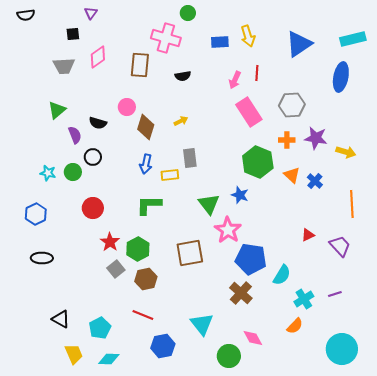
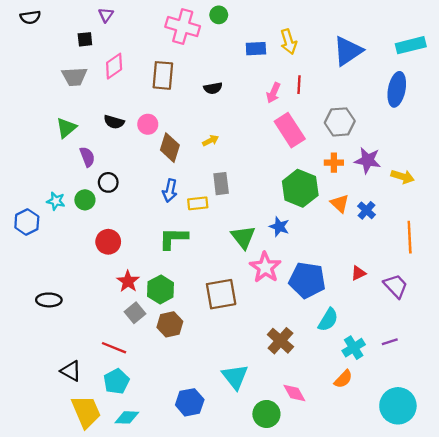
pink cross: (166, 38) -> (183, 27), moved
black semicircle: (98, 123) -> (114, 122), moved
blue hexagon: (36, 214) -> (27, 222), moved
blue pentagon: (251, 259) -> (307, 280), moved
red line: (143, 315) -> (114, 348), moved
yellow trapezoid: (74, 354) -> (86, 412), size x1.4

